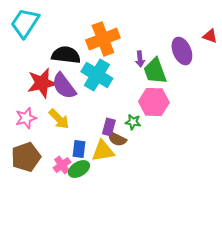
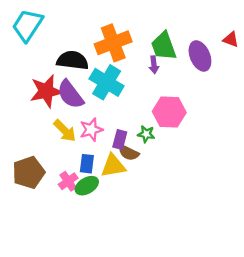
green trapezoid: (155, 71) -> (164, 46), moved
pink star: (26, 118) -> (91, 130), moved

